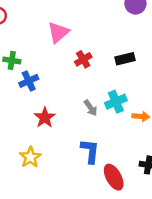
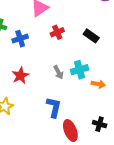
black rectangle: (125, 59) -> (91, 36), turned 42
blue cross: (29, 81) -> (20, 39), moved

